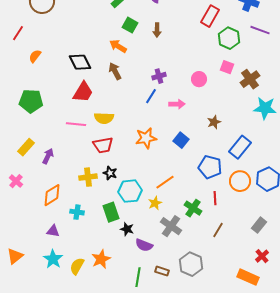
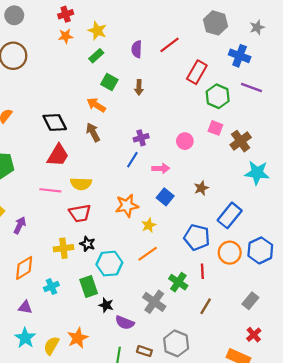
blue square: (181, 140) -> (165, 197), moved
yellow star: (155, 203) -> (149, 225), moved
cyan cross: (77, 212) -> (51, 287), turned -32

